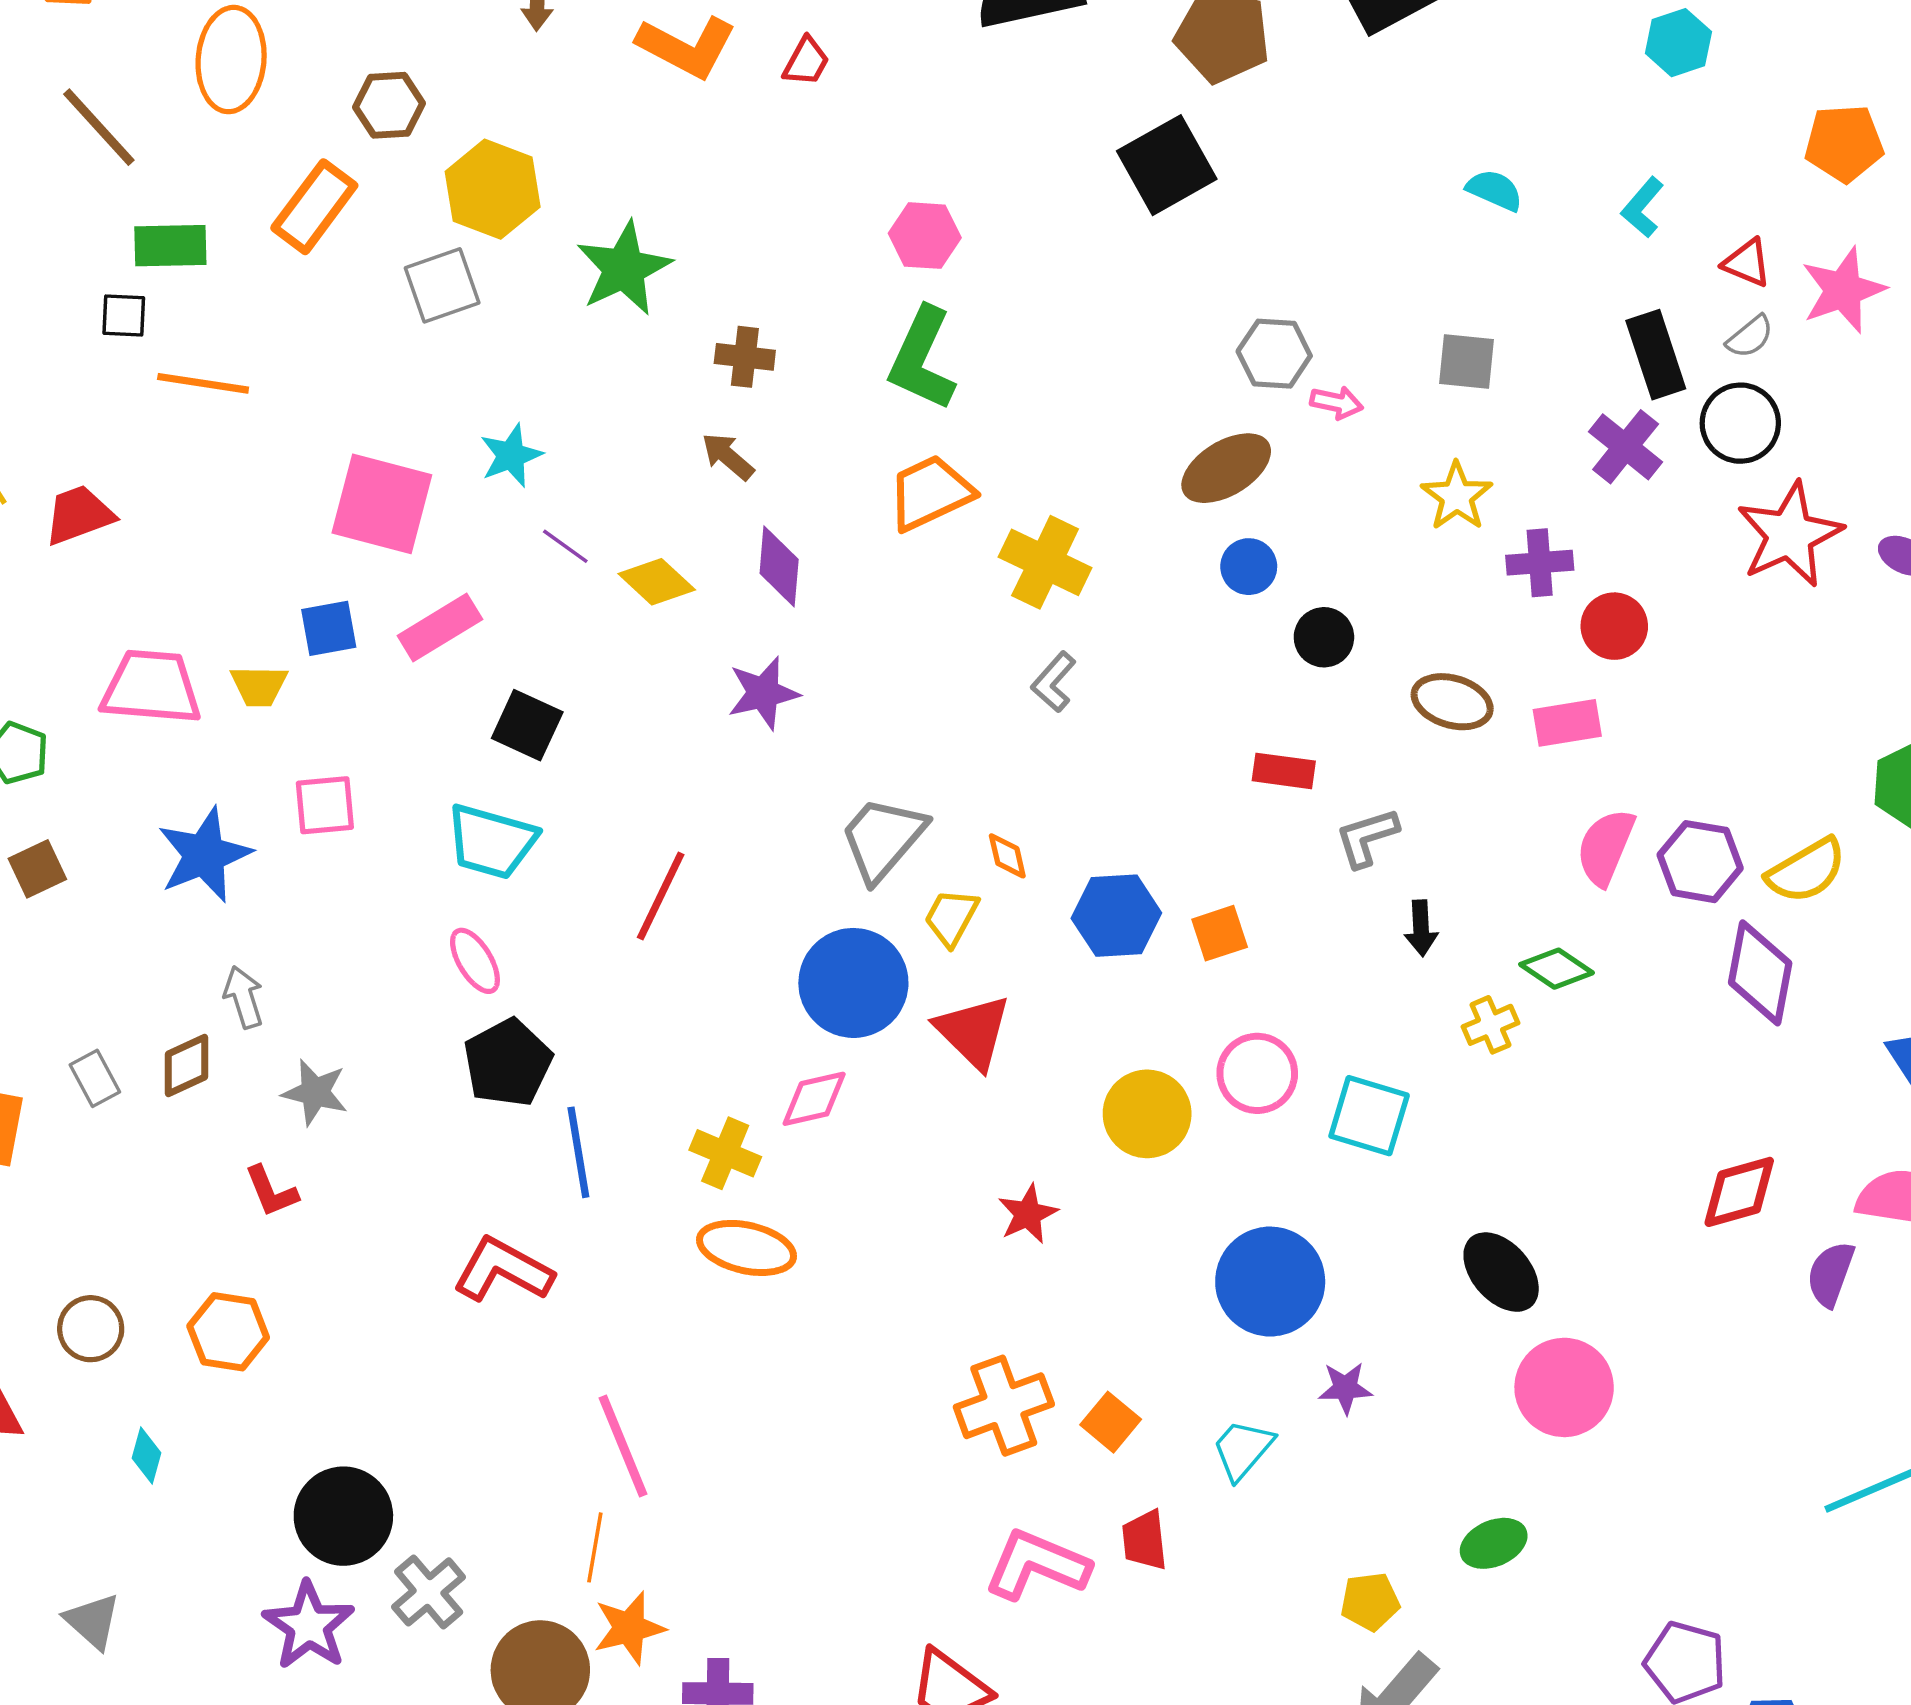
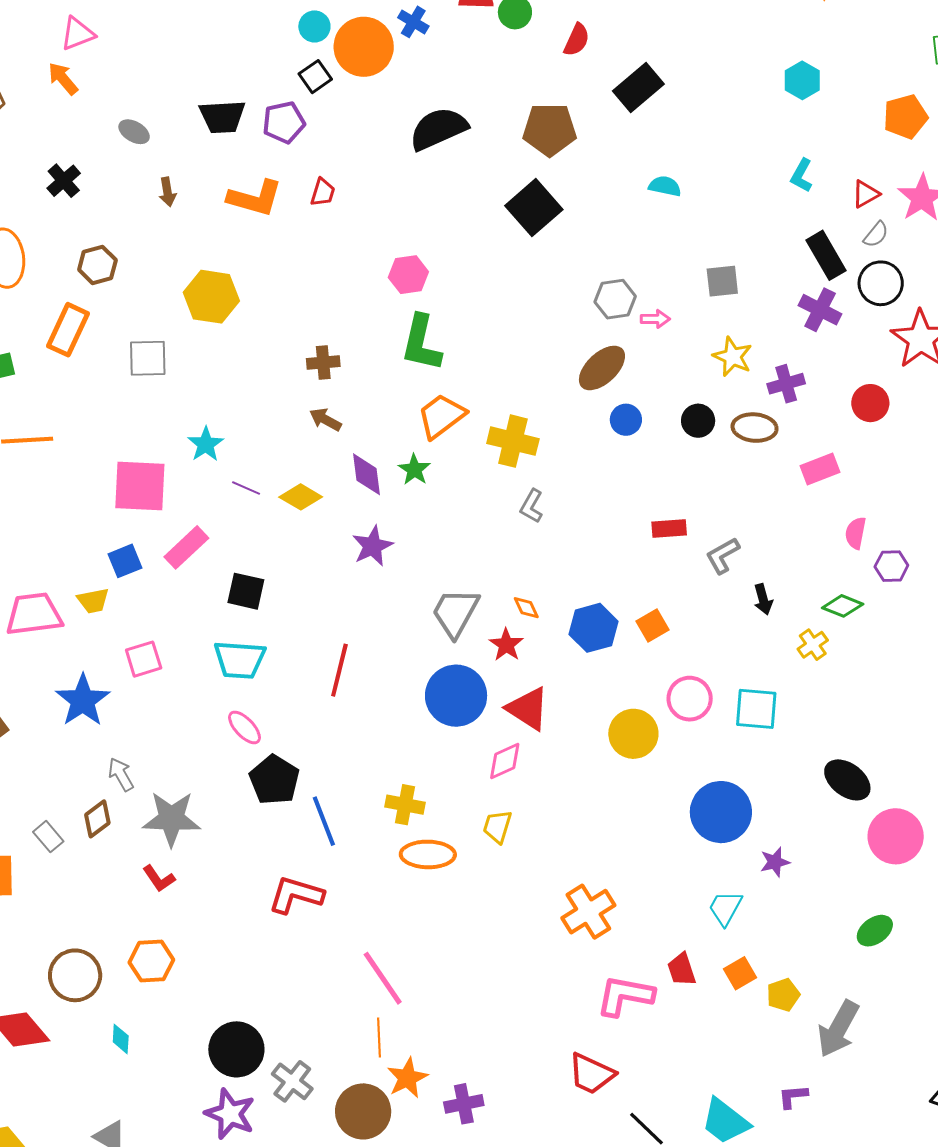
yellow hexagon: (493, 189) -> (211, 297), moved
cyan semicircle: (1495, 190) -> (665, 186), moved
red triangle: (1747, 263) -> (866, 194), turned -40
green star: (624, 268) -> (414, 470), moved, size x0.6
gray square: (442, 285) -> (148, 358), turned 30
red circle: (1614, 626) -> (870, 403), moved
black circle: (1324, 637) -> (698, 421), moved
brown ellipse: (1452, 702) -> (755, 428), moved
pink semicircle: (1606, 847) -> (856, 533), size x0.7
purple hexagon: (1700, 862) -> (891, 566), moved, size x0.7
yellow trapezoid: (951, 917) -> (497, 827), moved
gray star: (315, 1092) -> (171, 819), size x1.5
pink diamond: (814, 1099) -> (505, 761), moved
red star: (1028, 1214) -> (506, 645), moved
brown circle: (91, 1329) -> (75, 975), size x1.4
orange square: (1111, 1422) -> (740, 973), moved, turned 32
yellow pentagon: (1370, 1602) -> (783, 995), moved

